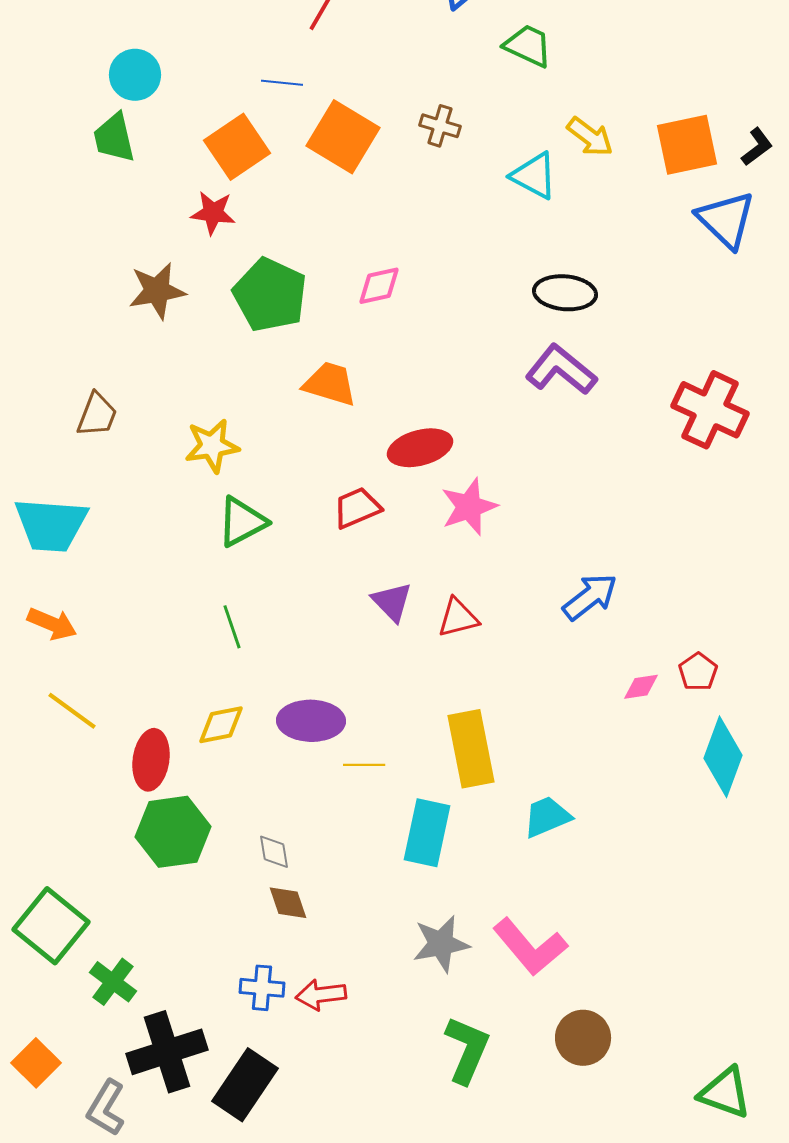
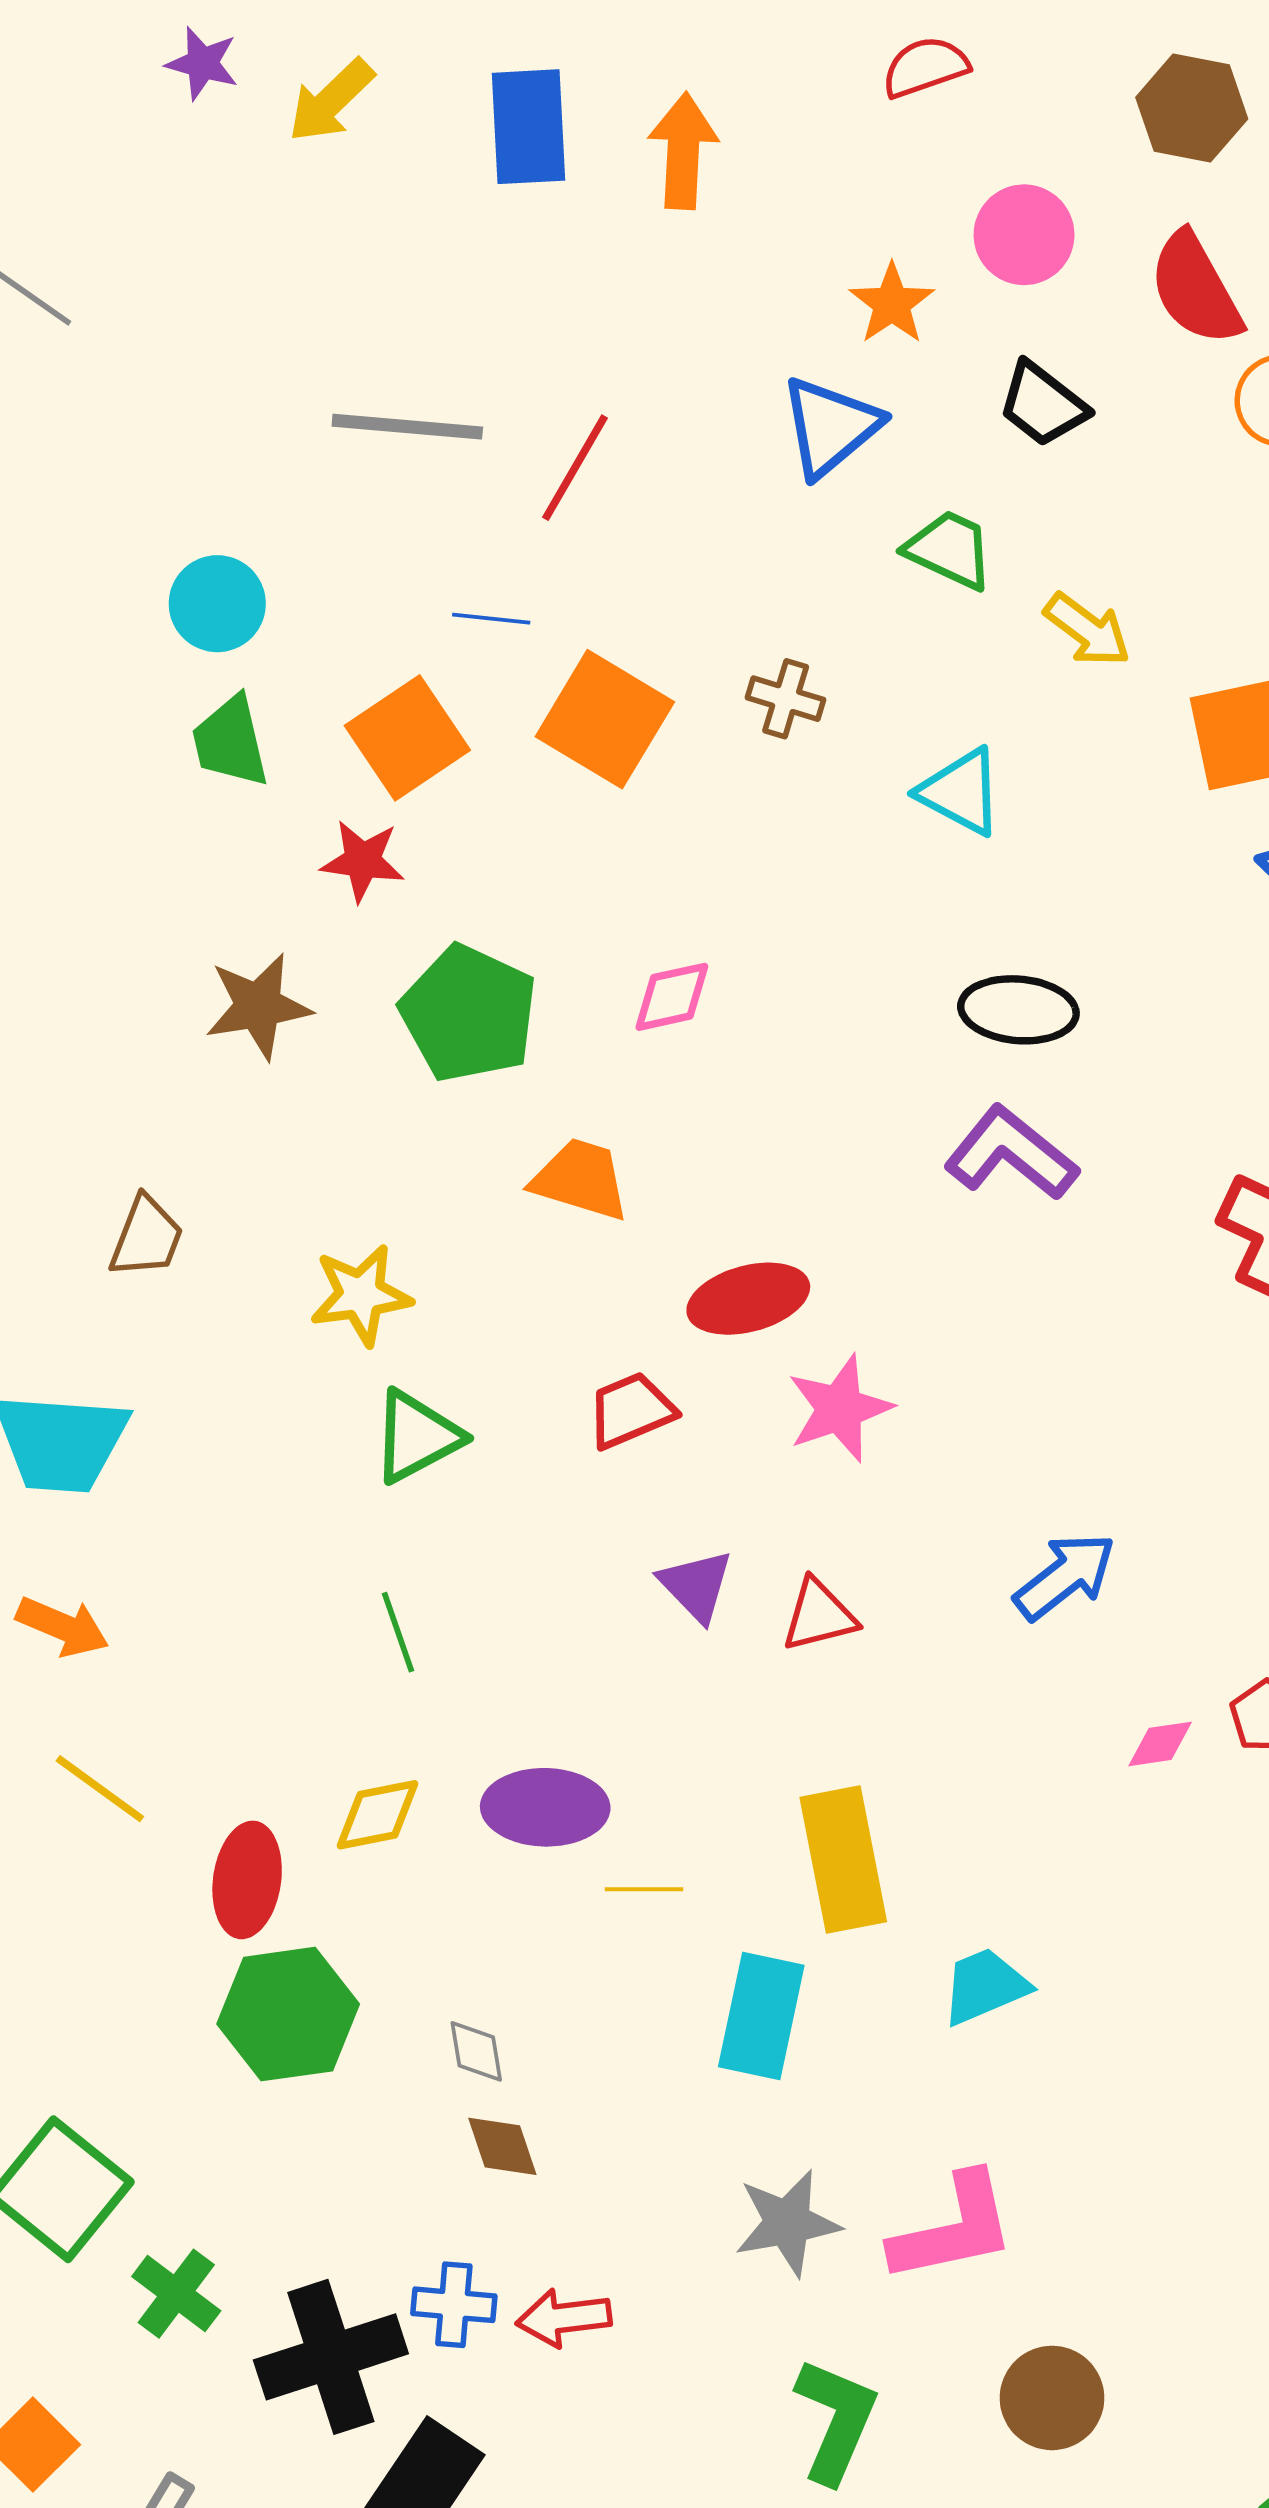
yellow arrow: (590, 137) -> (1087, 630), moved
green trapezoid: (114, 138) -> (230, 742), moved
pink L-shape: (530, 947) -> (953, 2228), turned -62
black cross: (167, 1052) -> (331, 2357), moved

